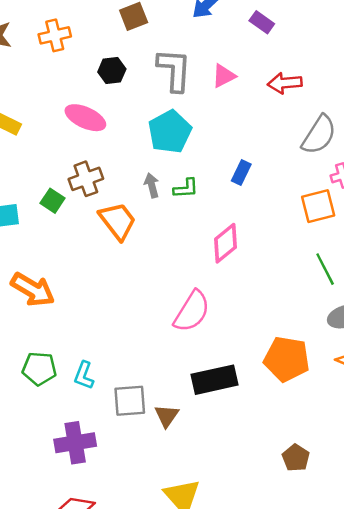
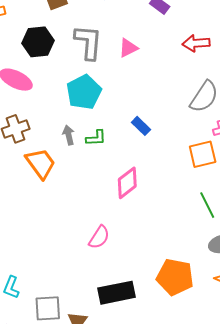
black hexagon: (112, 70) -> (38, 42), size x1.4
red arrow: (285, 83) -> (196, 43), moved
blue rectangle: (241, 172) -> (141, 126), turned -72
pink semicircle: (192, 311) -> (99, 237), size x0.7

